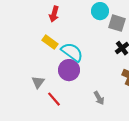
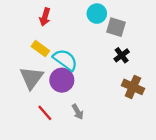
gray triangle: (38, 82) -> (31, 78), moved, size x1.6
gray arrow: (99, 98) -> (78, 112), moved

